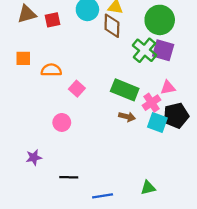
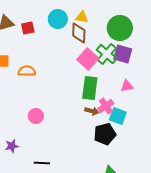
pink square: (77, 89) -> (88, 59), moved, size x1.5
green rectangle: (125, 90) -> (90, 88), turned 75
pink cross: (152, 103) -> (106, 106), moved
black pentagon: (176, 115) -> (105, 134), moved

